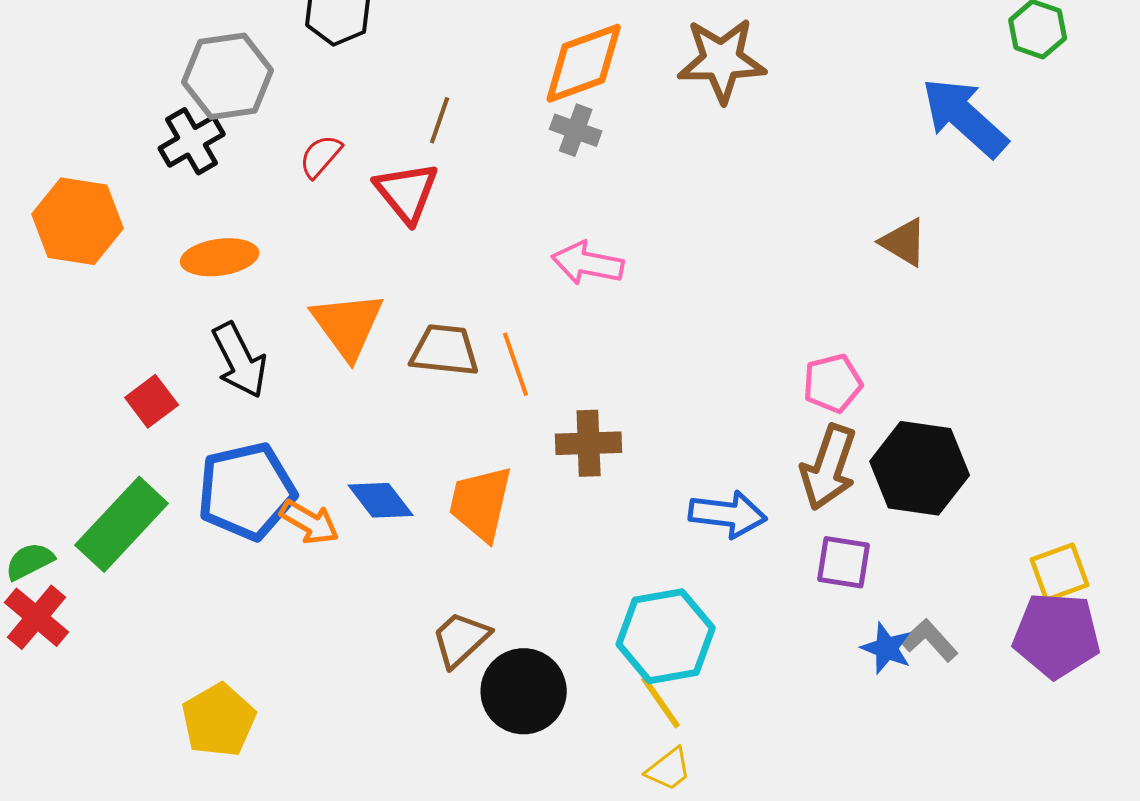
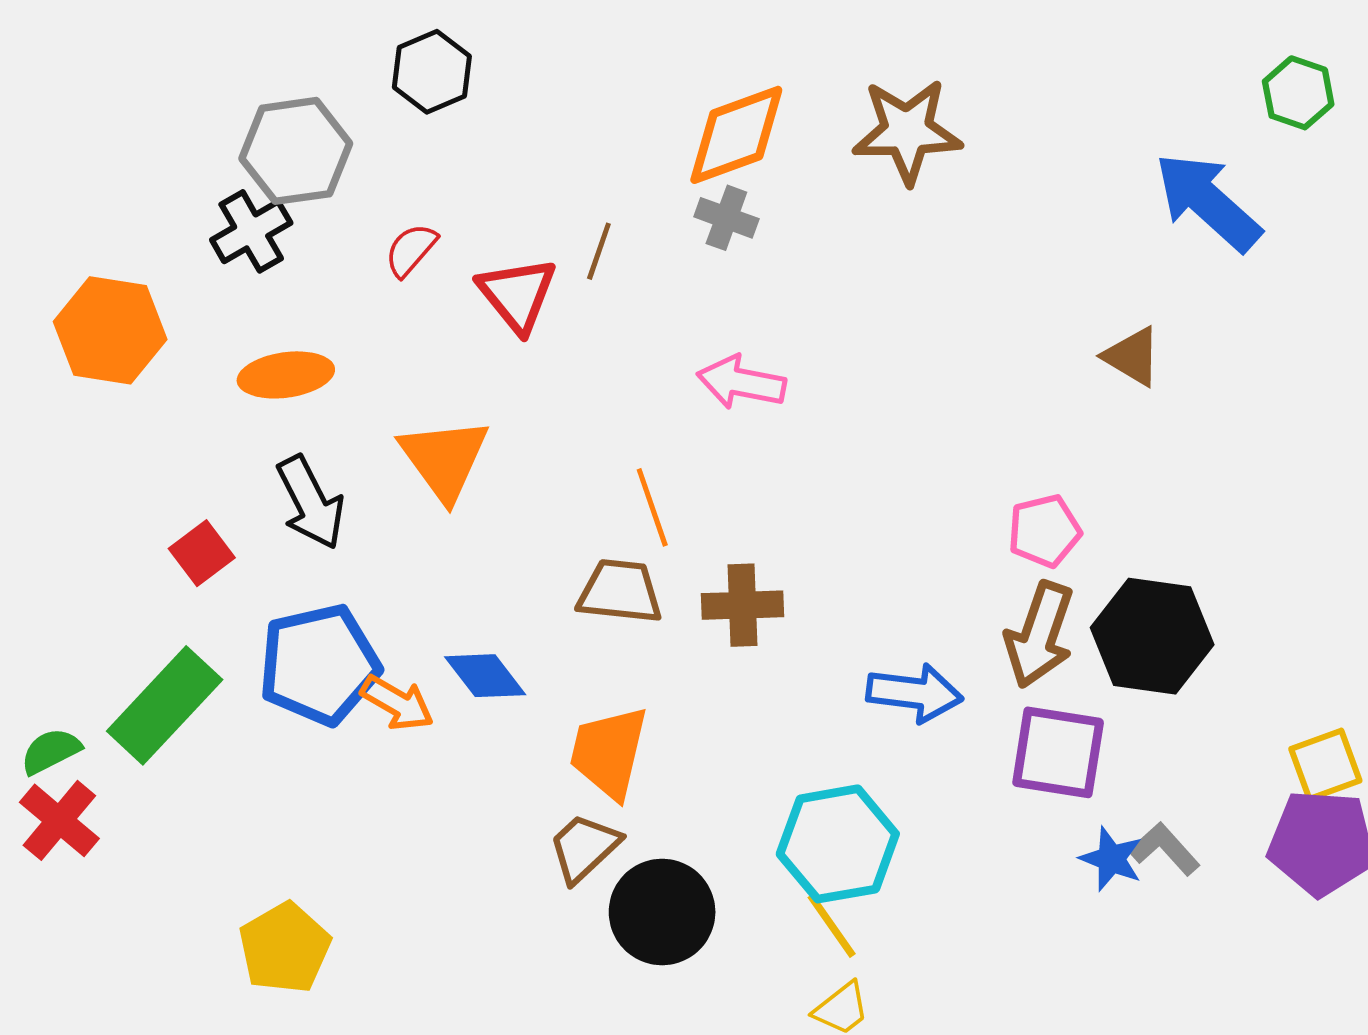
brown line: (440, 120) -> (599, 251), moved
brown trapezoid: (445, 350) -> (620, 592), moved
orange trapezoid: (481, 503) -> (609, 752), moved
purple square: (844, 562) -> (1058, 752), size x1.4

